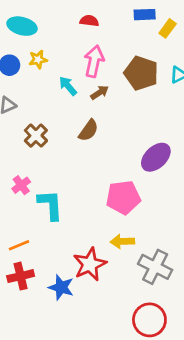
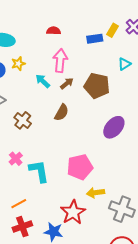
blue rectangle: (145, 15) -> (95, 39), moved
brown pentagon: (141, 73) -> (97, 86), moved
pink pentagon: (123, 197) -> (80, 167), moved

